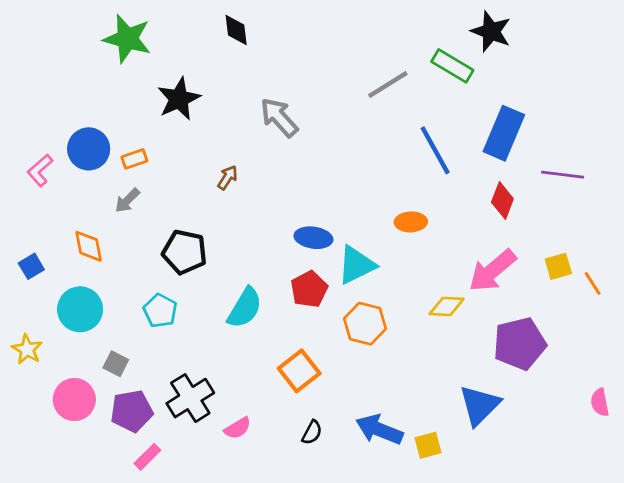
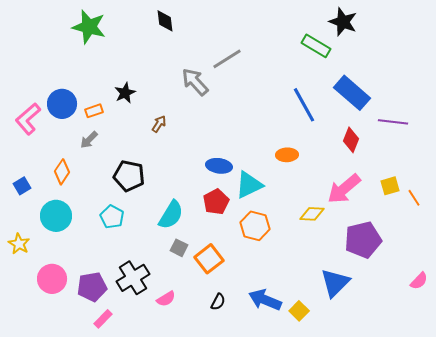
gray line: (388, 84) -> (227, 59), moved
black star: (179, 99) -> (125, 93), moved, size x0.7
blue rectangle: (504, 133) -> (352, 93), turned -72
pink L-shape: (40, 170) -> (28, 119), size x1.4
orange diamond: (89, 246) -> (62, 172), turned 45
gray square: (116, 364) -> (179, 248), moved
pink semicircle: (600, 402) -> (419, 281), turned -126
yellow square: (428, 445) -> (299, 311), turned -30

